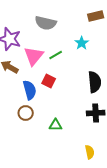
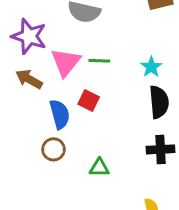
cyan star: (82, 43) -> (151, 67), moved
green line: (56, 55) -> (99, 61), turned 32

